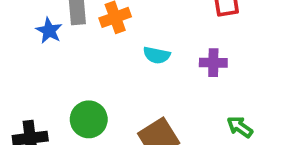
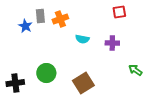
green arrow: (240, 127) -> (135, 70), moved

